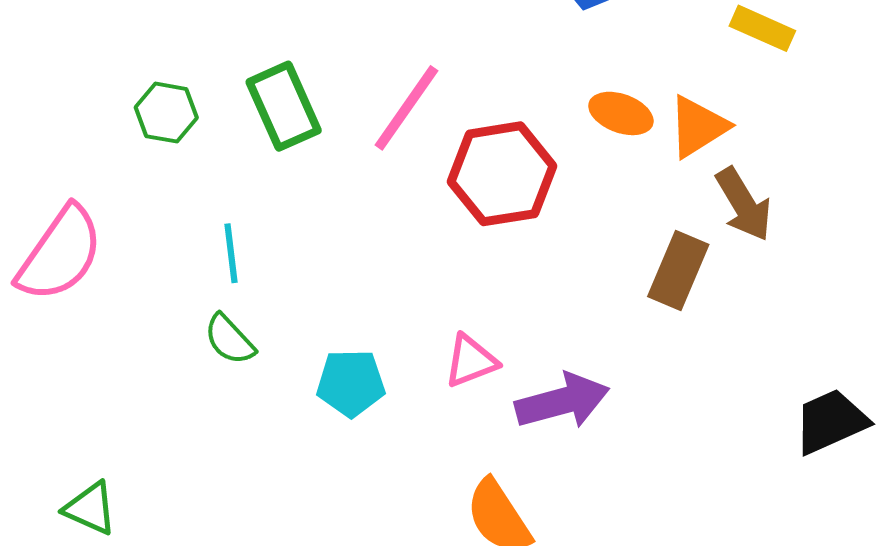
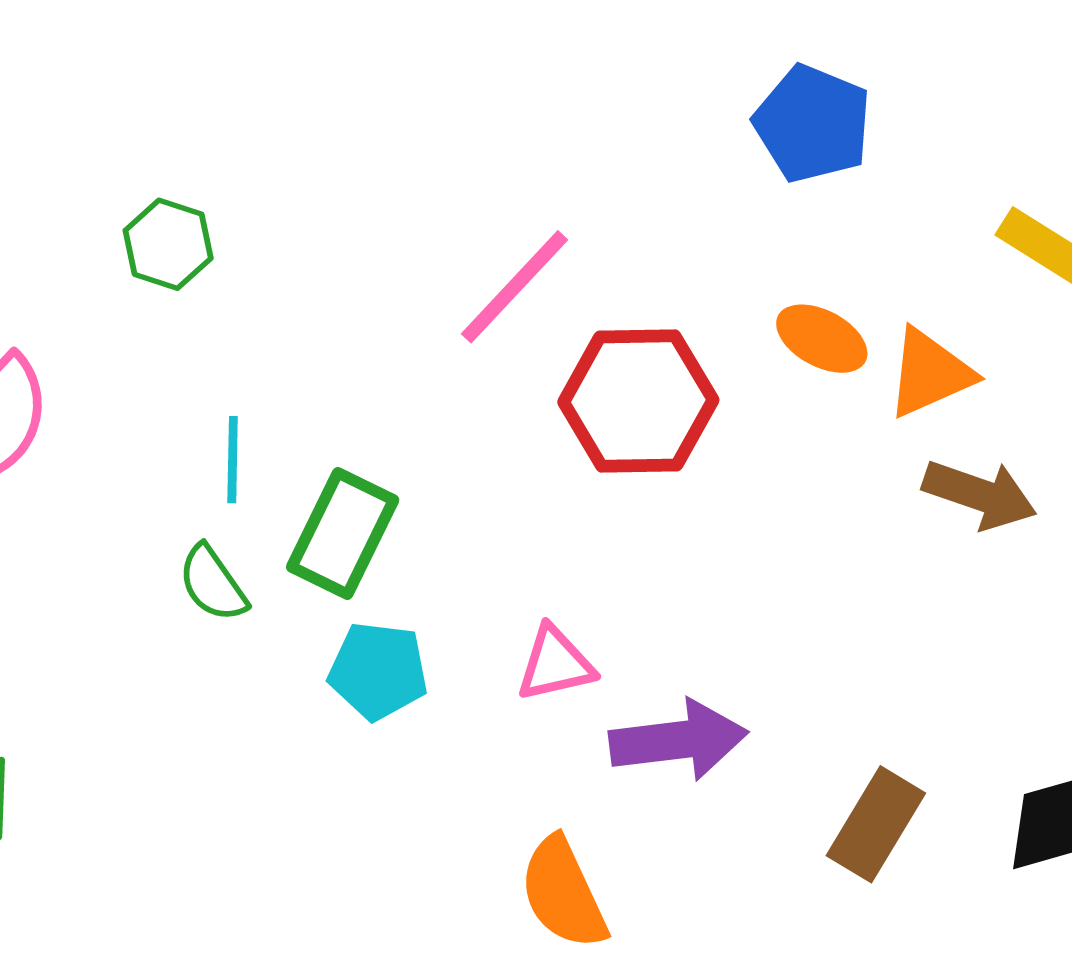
green rectangle: (284, 106) -> (343, 533), moved, turned 42
brown arrow: (744, 204) -> (980, 494), turned -48
brown rectangle: (678, 270) -> (876, 824), moved

